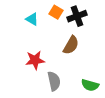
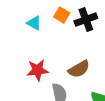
brown semicircle: (71, 45) -> (79, 69), moved, turned 30

